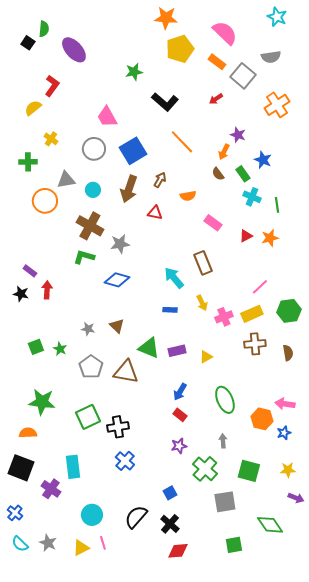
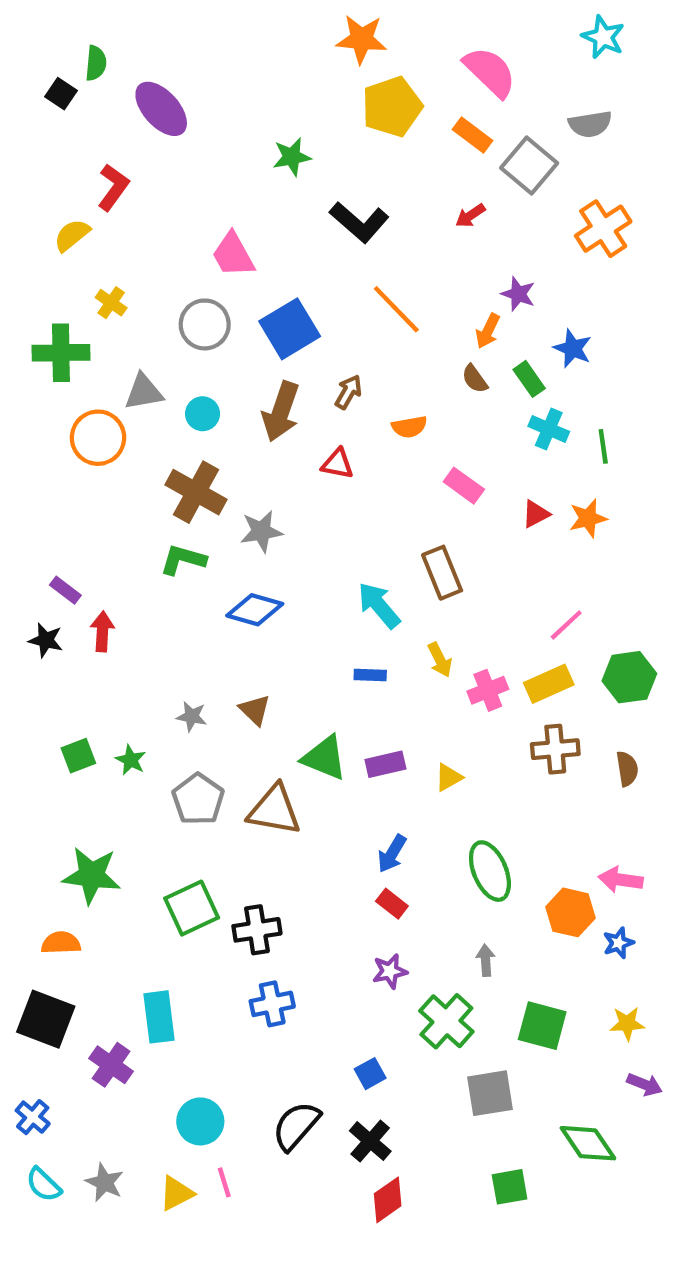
green cross: (28, 162) -> (61, 353), size x1.4
blue cross: (125, 461) -> (272, 1004), turned 36
red diamond: (178, 551) -> (388, 1200), turned -30

